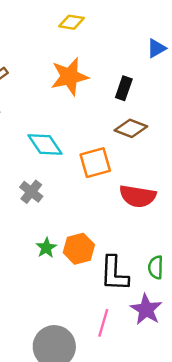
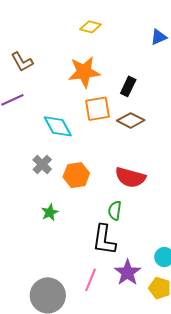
blue triangle: (156, 48) -> (159, 37), moved
orange square: (95, 163) -> (98, 109), moved
orange hexagon: (79, 249) -> (76, 175), moved
green semicircle: (156, 267) -> (115, 211), moved

